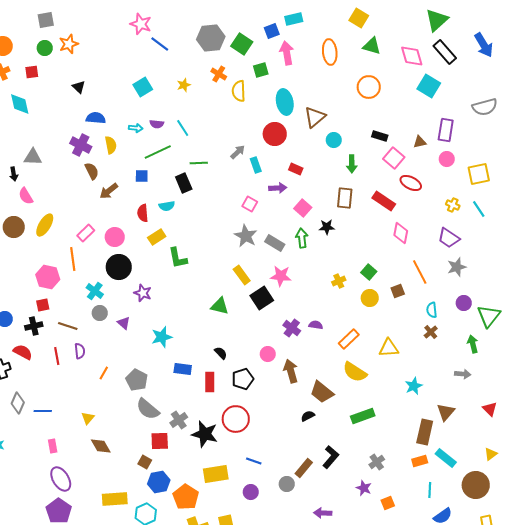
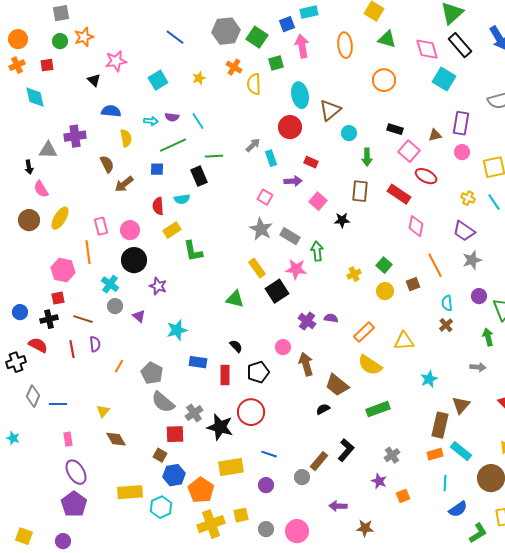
pink star: (141, 24) -> (116, 61), moved, turned -30
purple cross: (81, 145) -> (75, 136), moved, turned -35
pink rectangle: (86, 233) -> (101, 226), turned -60
green arrow: (302, 238) -> (317, 251), moved

